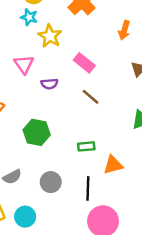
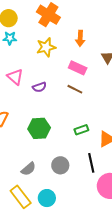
orange arrow: (124, 30) -> (80, 38), moved
yellow star: (50, 36) -> (46, 47), moved, turned -30
pink rectangle: (84, 63) -> (78, 68), moved

